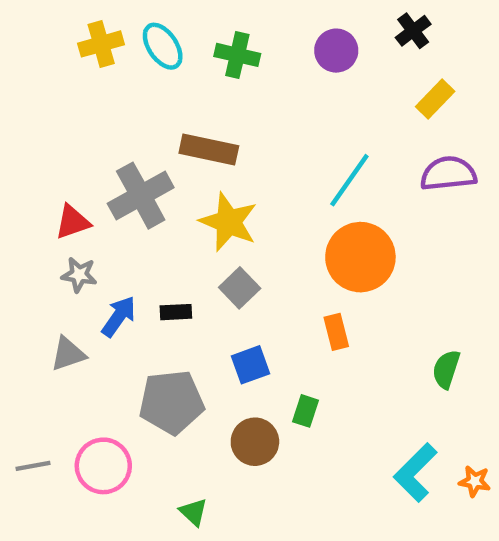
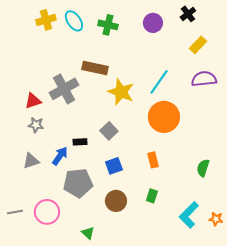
yellow star: (229, 222) -> (121, 92), moved
blue arrow: (119, 316) -> (60, 156), moved
orange rectangle: (336, 332) -> (153, 160), moved
green rectangle: (305, 411) -> (152, 196), moved

